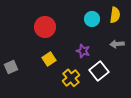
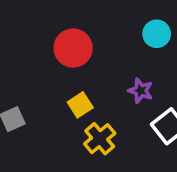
yellow cross: (71, 78) -> (100, 139), moved

